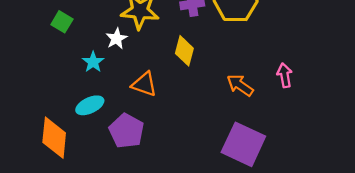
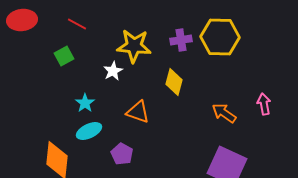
green square: (62, 22) -> (64, 56), turned 30
cyan star: (93, 62) -> (85, 103), moved
purple pentagon: (127, 131) -> (122, 154), size x0.7

